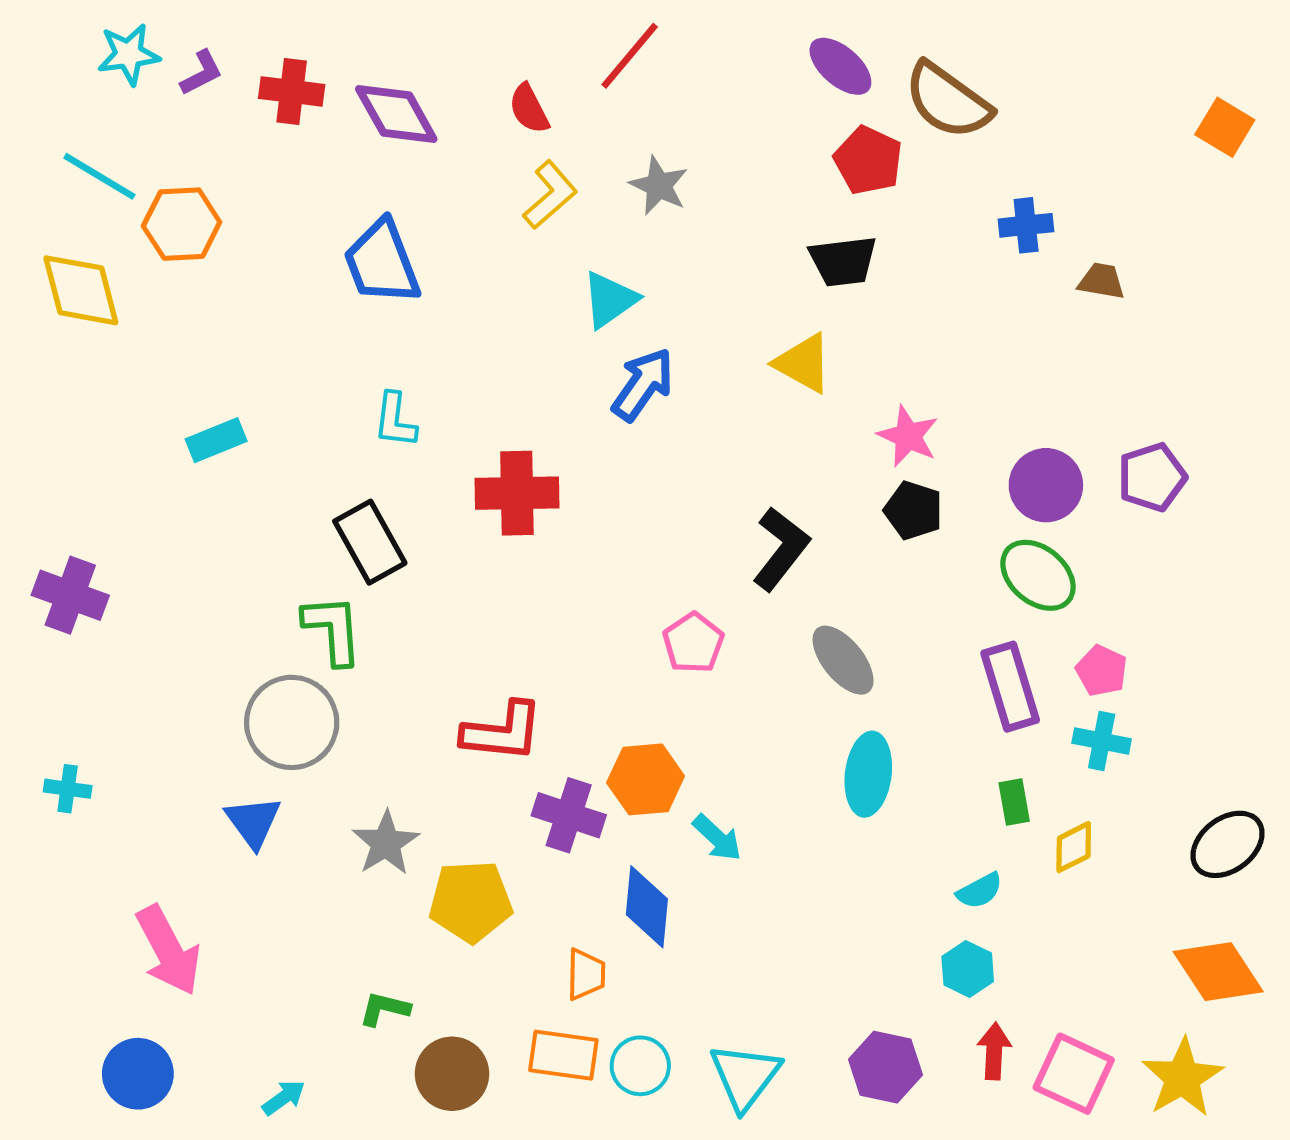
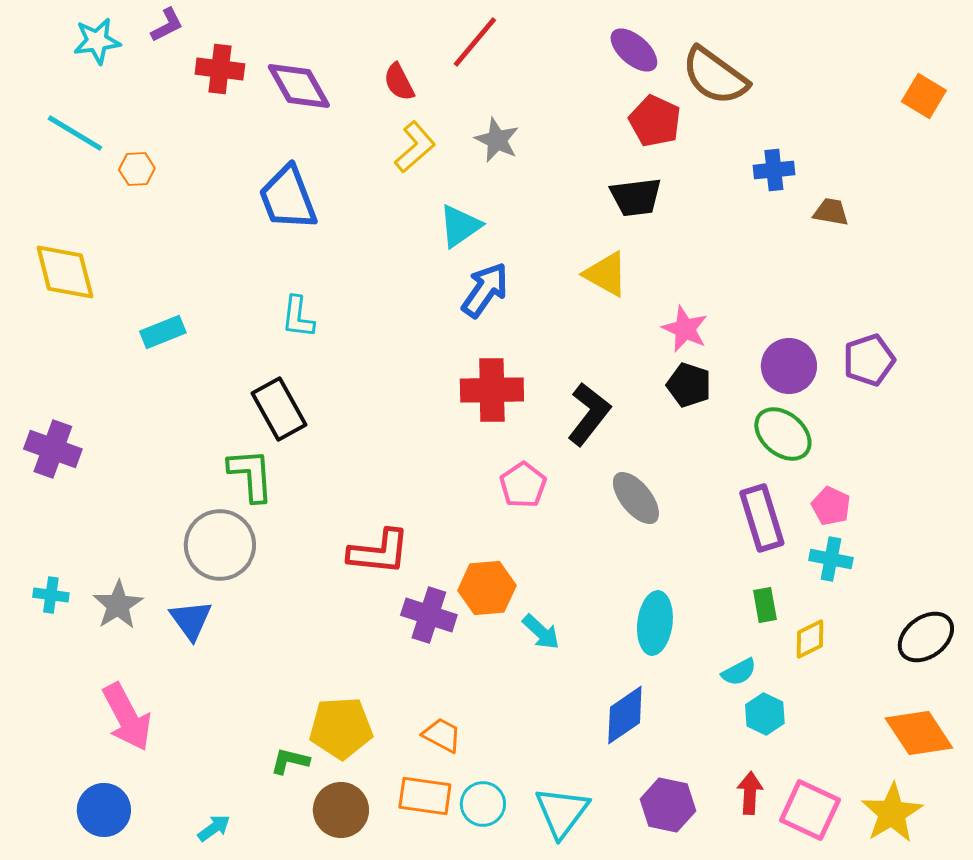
purple L-shape: (201, 73) -> (167, 25), moved
orange hexagon: (182, 224) -> (137, 169), size x0.6
yellow diamond: (81, 290) -> (65, 272), moved
red cross: (517, 493) -> (492, 390), moved
cyan ellipse: (868, 774) -> (655, 623), moved
gray star: (386, 843) -> (118, 605), moved
yellow pentagon: (471, 901) -> (341, 728), moved
blue diamond: (647, 907) -> (625, 715), moved, turned 50
cyan hexagon: (968, 969) -> (765, 714), moved
orange trapezoid: (586, 974) -> (442, 735), turned -63

